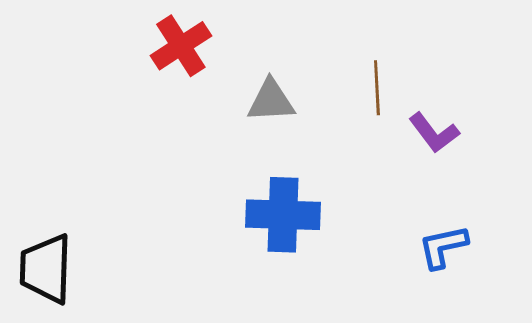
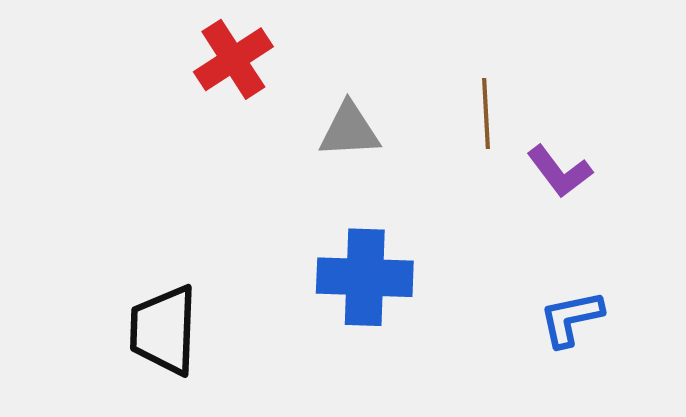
black trapezoid: (46, 269) -> (164, 330), moved

